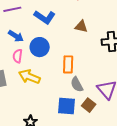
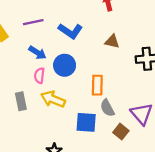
blue square: (67, 106) -> (86, 122), moved

